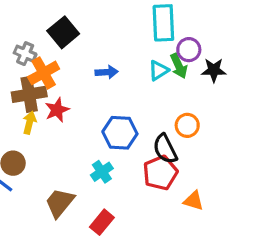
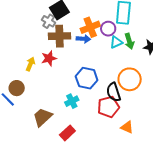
purple circle: (189, 50) -> (108, 29), moved
gray cross: (25, 54) -> (49, 21), moved
orange cross: (44, 73) -> (90, 27), moved
brown cross: (29, 94) -> (60, 36), moved
orange circle: (187, 125) -> (130, 79), size x1.5

